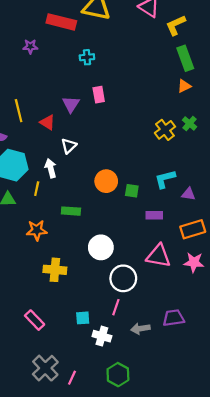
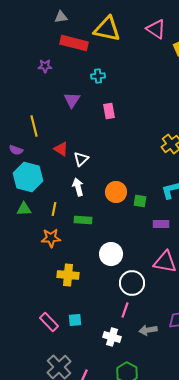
purple triangle: (71, 104) -> (72, 100), moved
red triangle: (47, 122) -> (61, 149), moved
white arrow: (51, 168) -> (78, 187), moved
yellow line: (37, 189) -> (54, 209), moved
cyan square: (83, 318) -> (75, 320), moved

